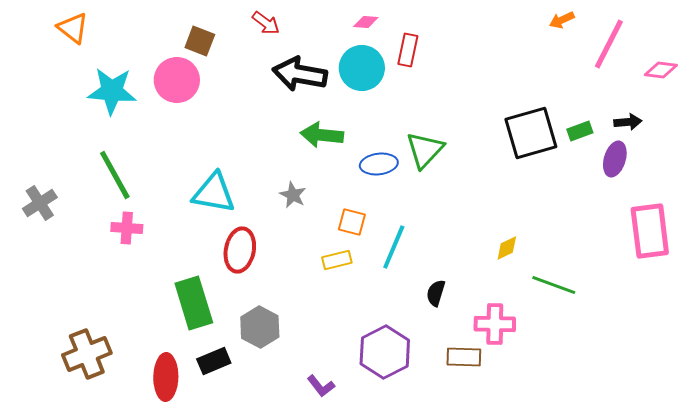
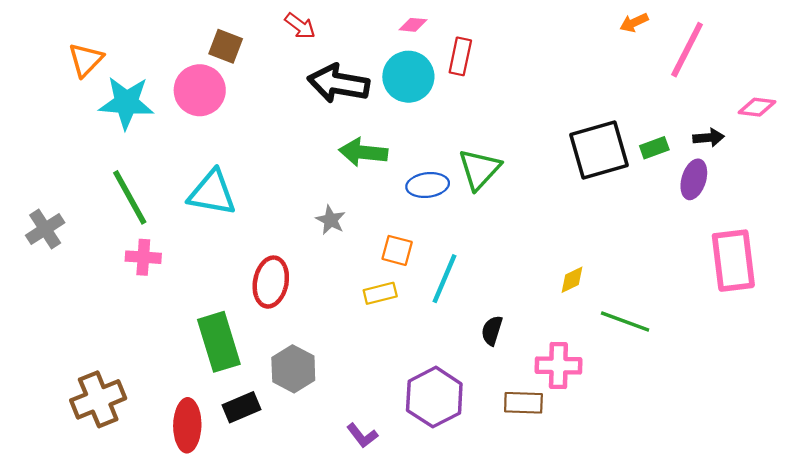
orange triangle: (73, 28) -> (86, 60), moved, turned 36
pink diamond: (661, 70) -> (757, 107), moved
cyan triangle: (214, 193) -> (212, 193), moved

